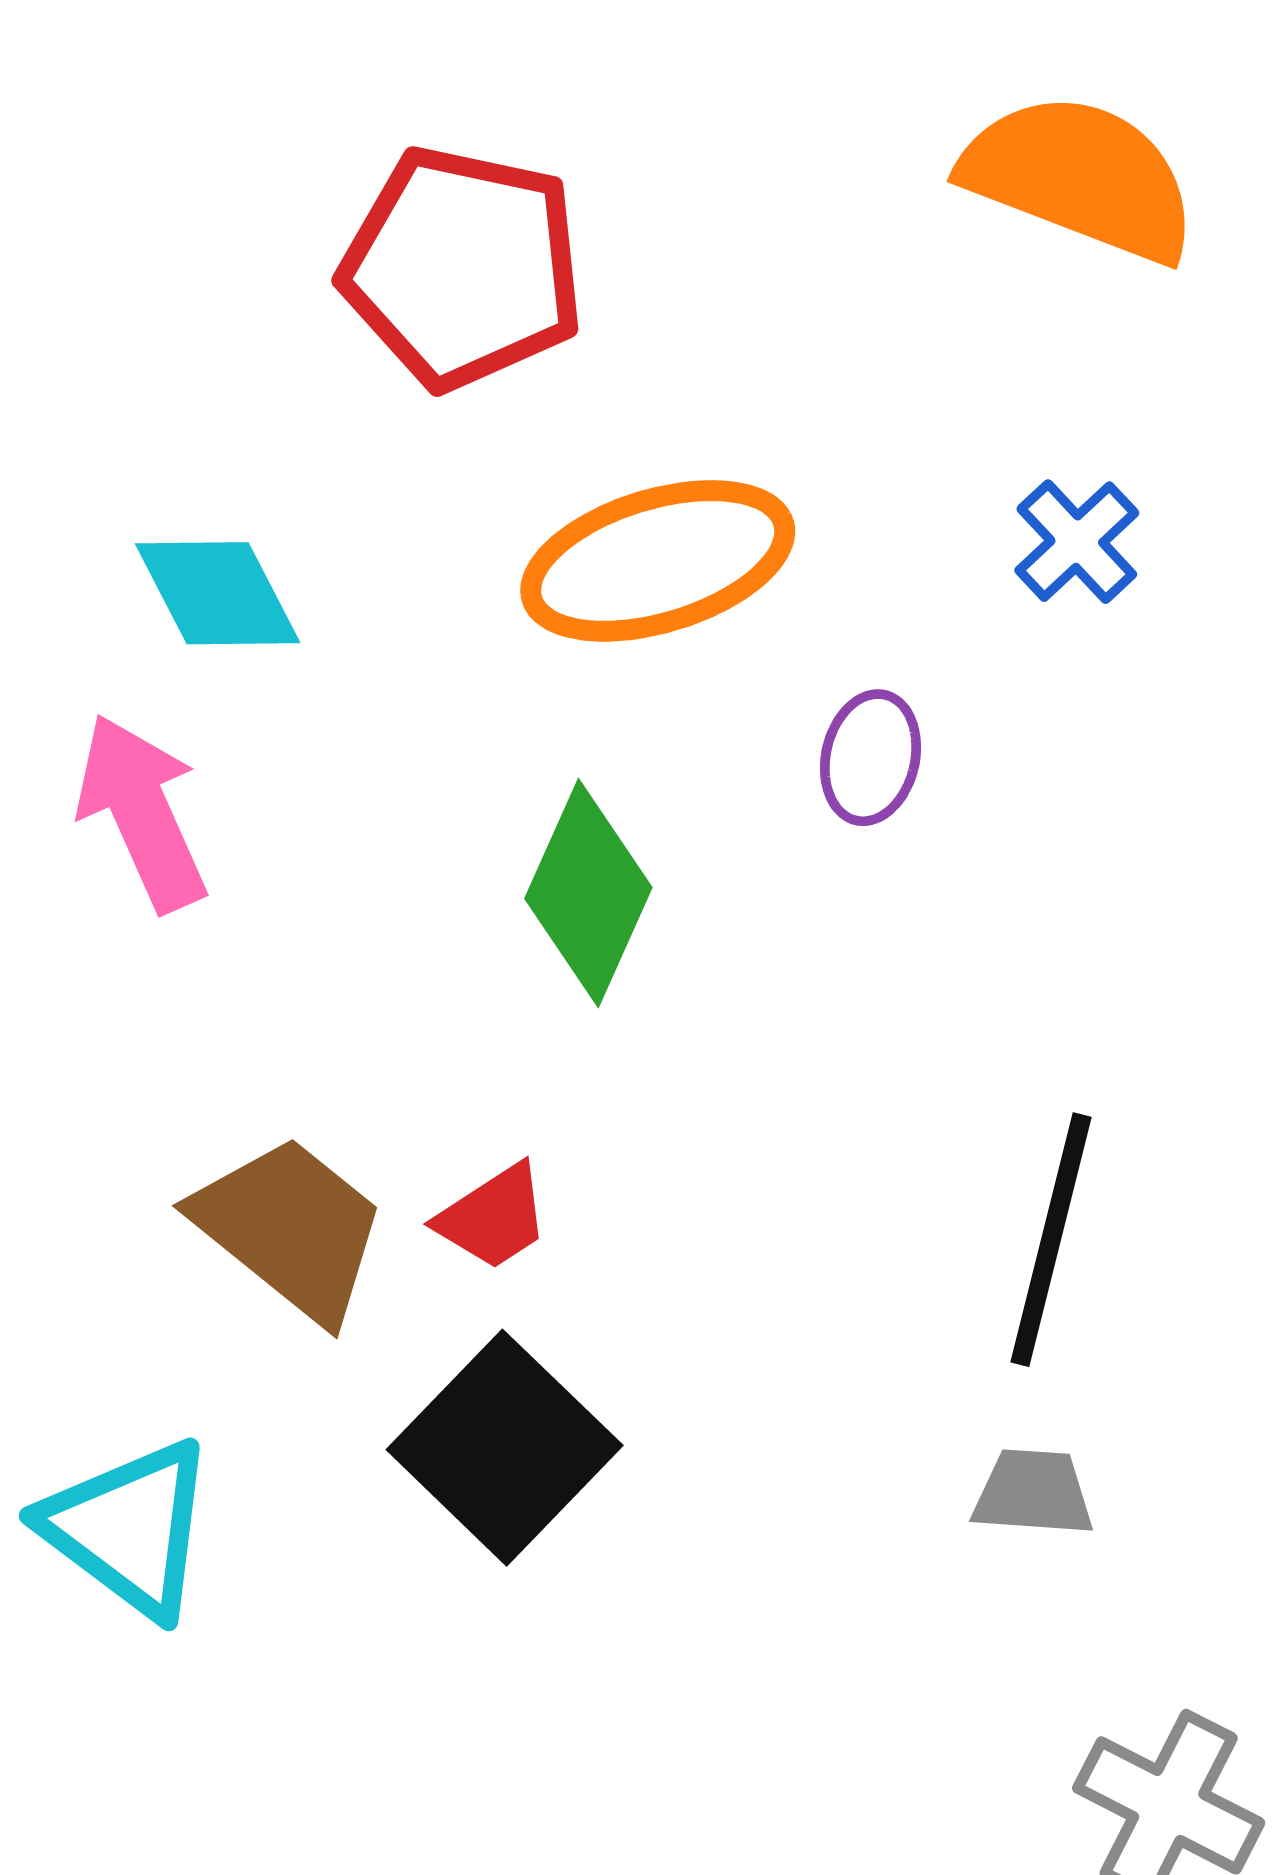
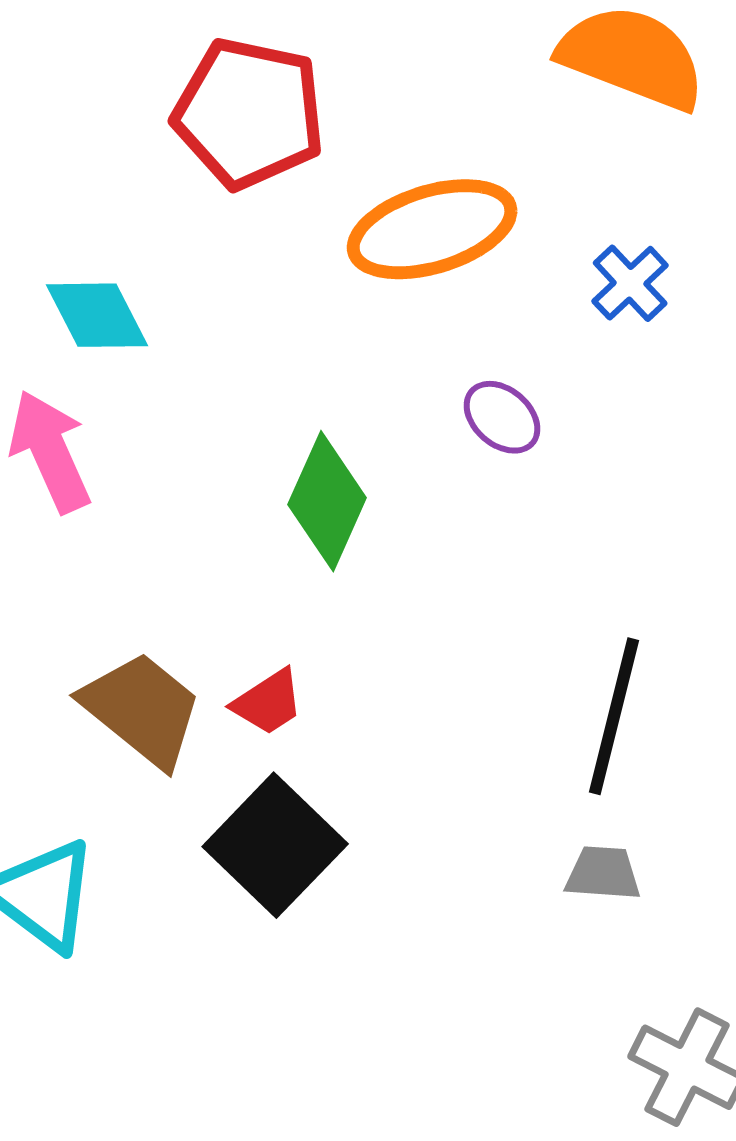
orange ellipse: (658, 561) -> (432, 229), moved
purple ellipse: (870, 758) -> (502, 417), turned -62

